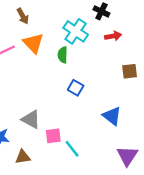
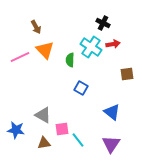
cyan cross: (76, 31) -> (91, 47), moved
purple triangle: (127, 156) -> (111, 144), moved
brown triangle: (23, 157) -> (44, 143), moved

